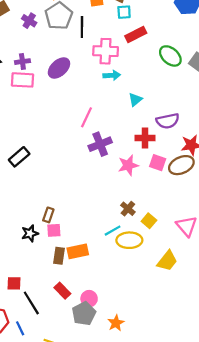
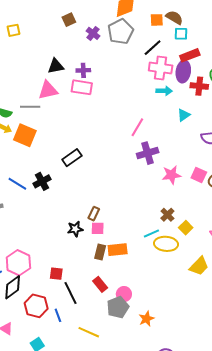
black line: (82, 27) -> (153, 48), moved, turned 42
purple ellipse: (59, 68) -> (183, 71), moved, turned -45
red cross: (145, 138) -> (199, 86), moved

